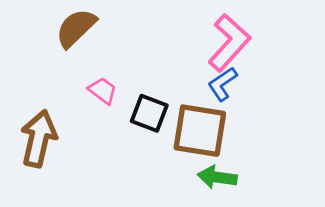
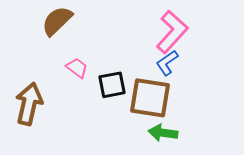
black square: (149, 113) -> (112, 85), turned -32

